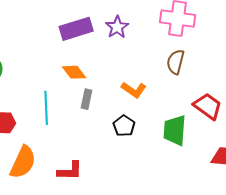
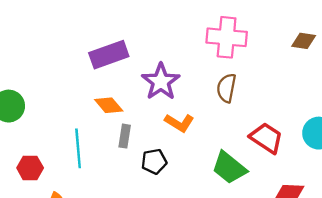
purple star: (117, 27) -> (161, 82), moved, size x1.4
black pentagon: (124, 126) -> (154, 162), moved, turned 30
green trapezoid: (175, 130) -> (229, 168), turned -52

